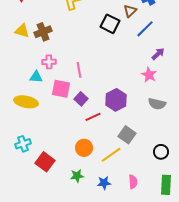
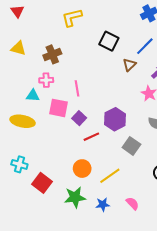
brown triangle: (130, 11) -> (129, 65), moved
brown cross: (43, 32) -> (52, 54), moved
gray square: (127, 135) -> (131, 146), moved
cyan cross: (23, 144) -> (19, 164), turned 35
green star: (77, 176) -> (75, 197), size x1.5
pink semicircle: (133, 182) -> (132, 203), turned -40

